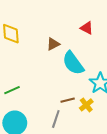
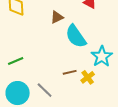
gray line: (56, 119) -> (45, 90), moved, turned -66

